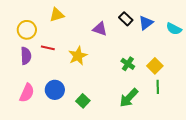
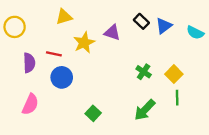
yellow circle: (27, 30) -> (15, 27), moved
yellow star: (78, 56) -> (84, 43), moved
blue circle: (55, 90) -> (62, 77), moved

